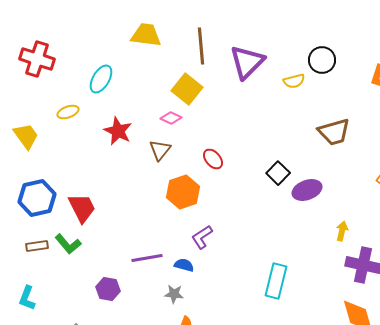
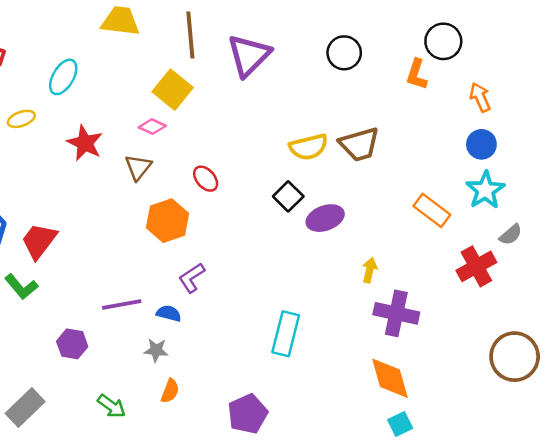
yellow semicircle: (294, 81) -> (309, 147), moved, size x1.4
red trapezoid: (82, 208) -> (39, 241), turned -116

